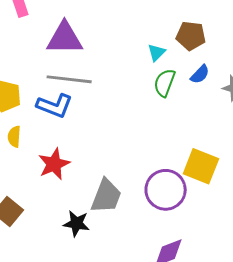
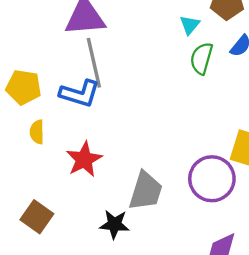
gray line: (69, 79) -> (94, 63), turned 75

